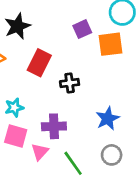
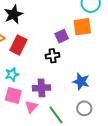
purple square: (82, 29) -> (62, 36), moved
red rectangle: (39, 63) -> (18, 45), moved
blue star: (108, 119) -> (81, 82), turned -30

